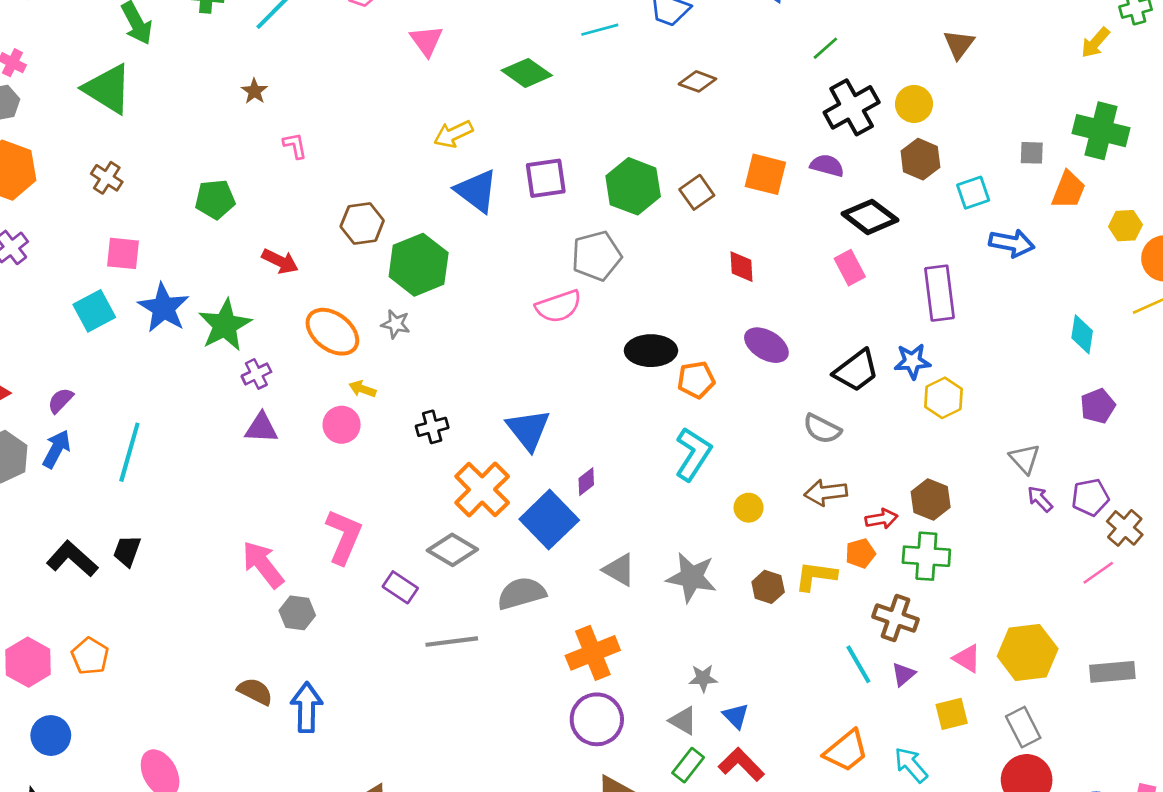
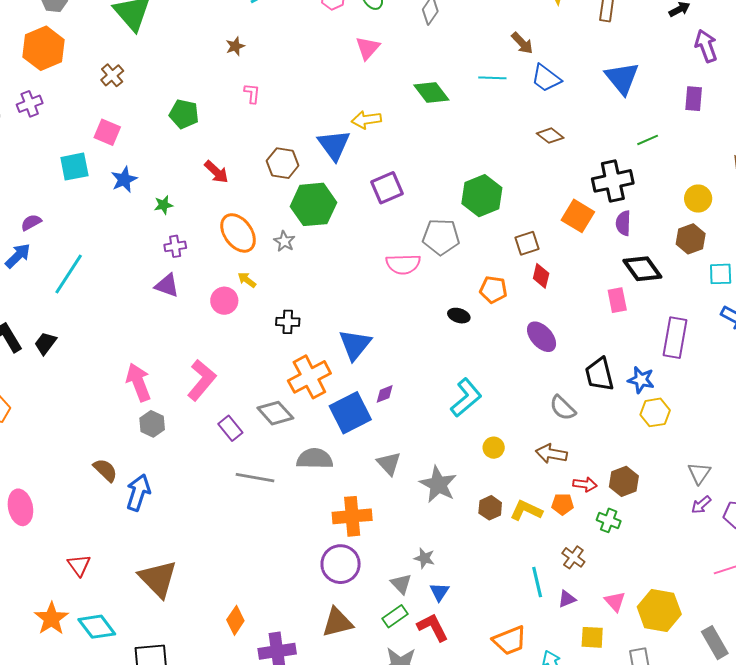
black cross: (852, 107) -> (613, 181), moved
purple semicircle: (827, 166) -> (623, 223), turned -120
purple square: (546, 178) -> (387, 188), moved, turned -32
blue triangle: (476, 191) -> (334, 145), moved
brown square: (697, 192) -> (527, 243), moved
blue star: (164, 308) -> (124, 179), size x0.7
green star: (225, 325) -> (164, 205), size x0.5
black ellipse: (651, 351) -> (459, 316), size x0.6
black trapezoid: (856, 371) -> (599, 374), turned 96
orange pentagon: (696, 380) -> (493, 290), moved
purple arrow: (1040, 499) -> (701, 505), turned -105
green cross: (926, 556) -> (609, 520), size x0.7
brown cross: (896, 618) -> (573, 557), size x0.7
gray rectangle: (1112, 672) -> (715, 643), turned 48

